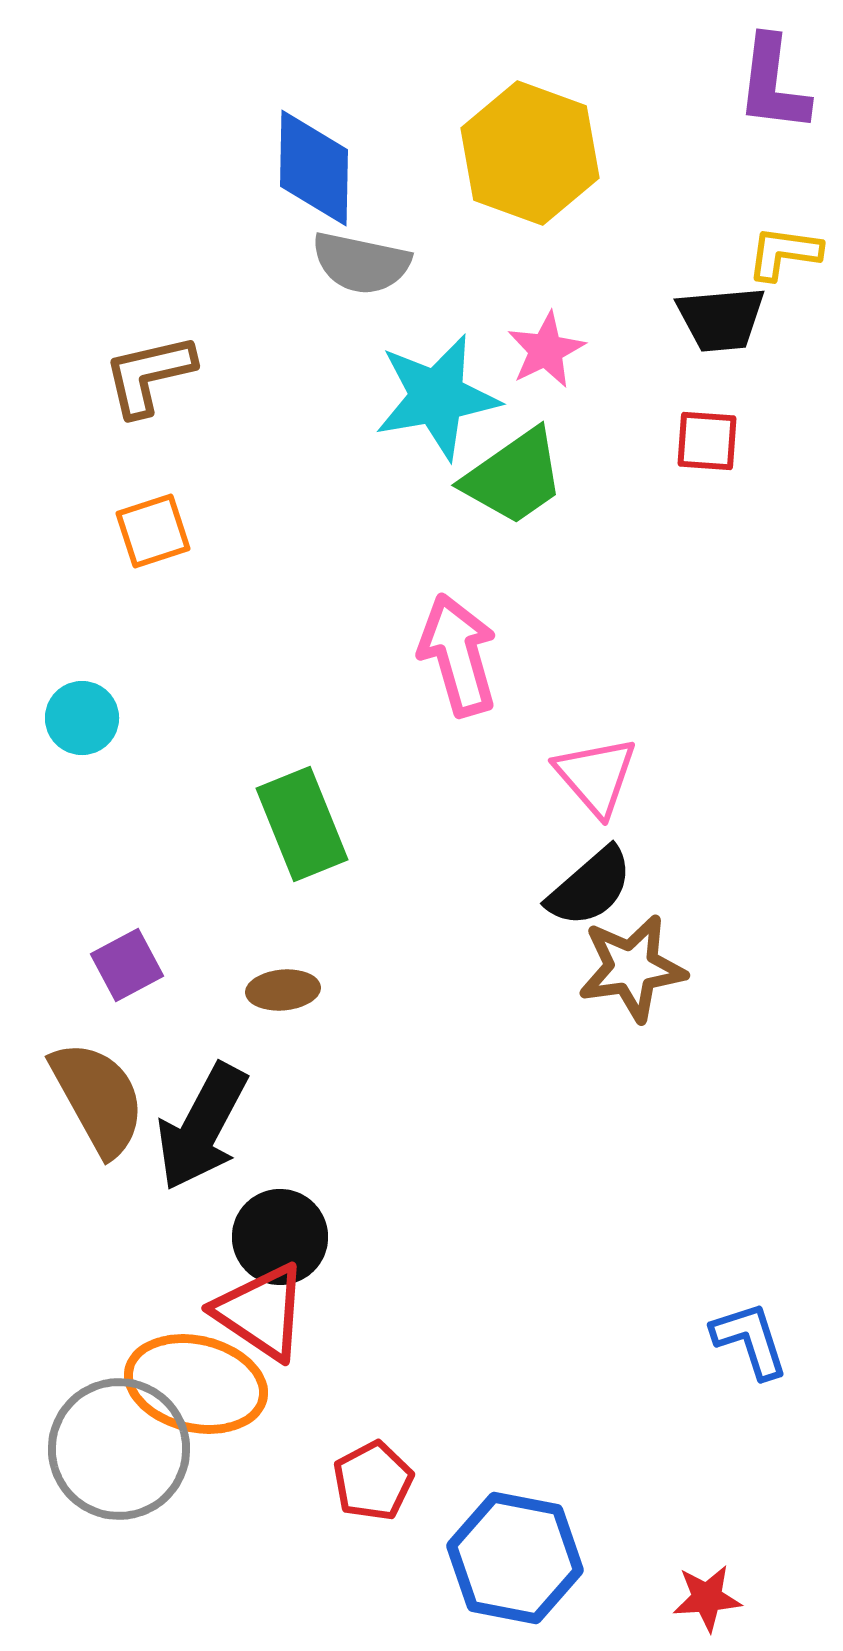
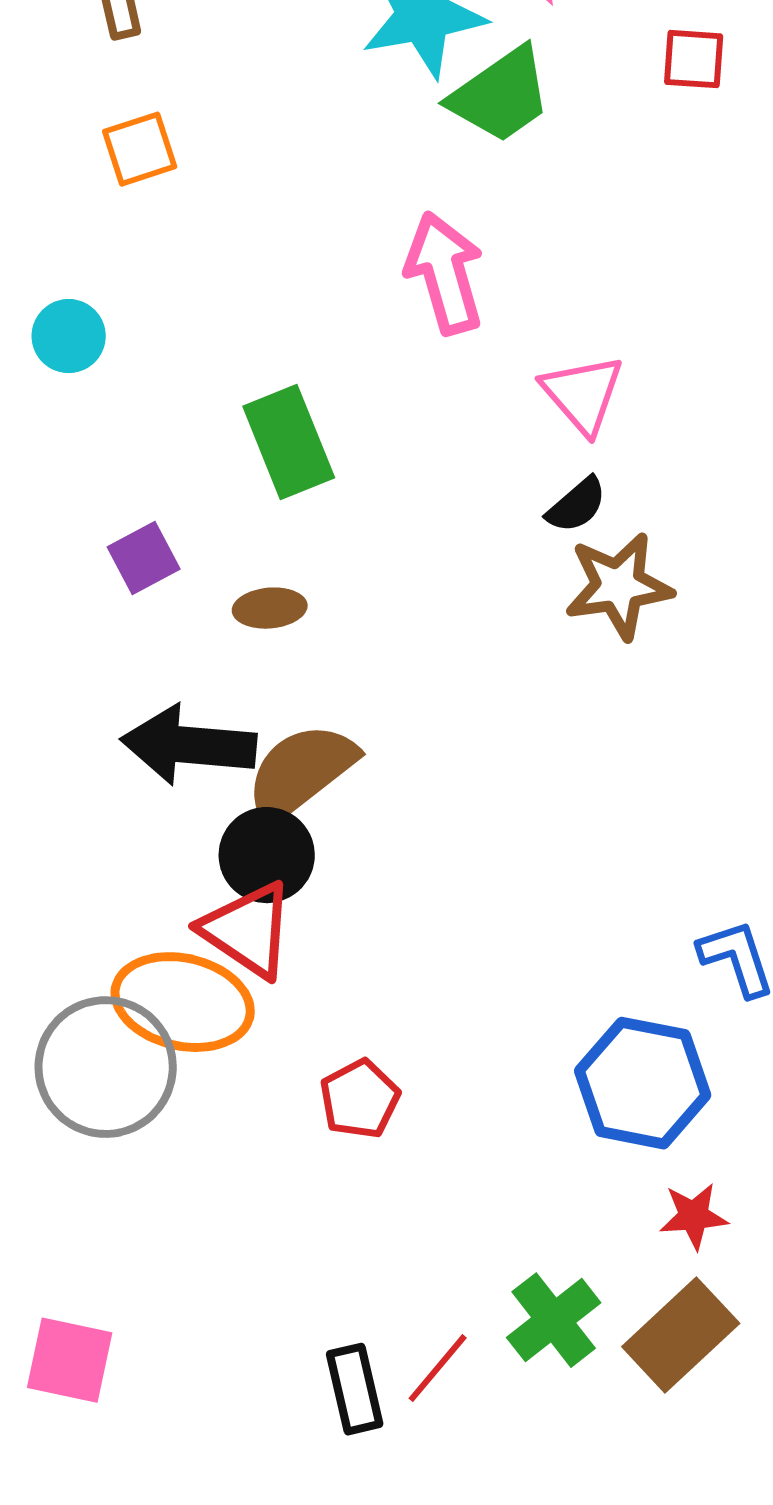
black semicircle: (590, 887) -> (577, 505), size x0.7
purple square: (127, 965) -> (144, 558), moved
brown semicircle: (98, 1098) -> (301, 772), moved, turned -99
black arrow: (202, 1127) -> (189, 745), turned 67
blue hexagon: (515, 1558) -> (643, 1083), moved

